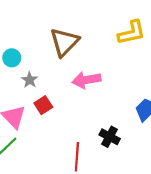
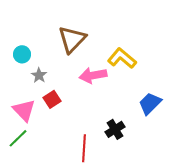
yellow L-shape: (132, 33) -> (122, 58), moved, turned -128
black cross: (110, 137) -> (115, 129), turned 30

